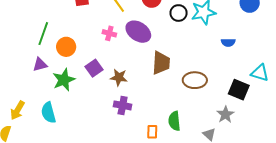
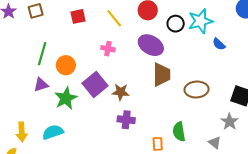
purple ellipse: (138, 32) -> (151, 45), moved
blue semicircle: (228, 43) -> (219, 44), moved, turned 48
purple square: (94, 68) -> (95, 85), size x1.4
yellow arrow: (17, 110) -> (22, 132), turned -30
cyan semicircle: (48, 113) -> (53, 132), turned 90

